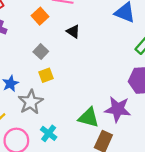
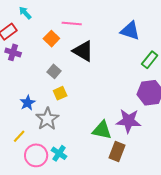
black triangle: (73, 31) -> (83, 51), size x1.6
cyan cross: (49, 133) -> (59, 153), moved

